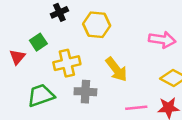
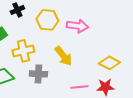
pink arrow: (162, 40) -> (77, 26), moved

